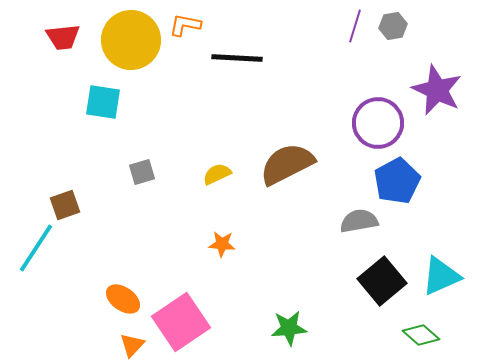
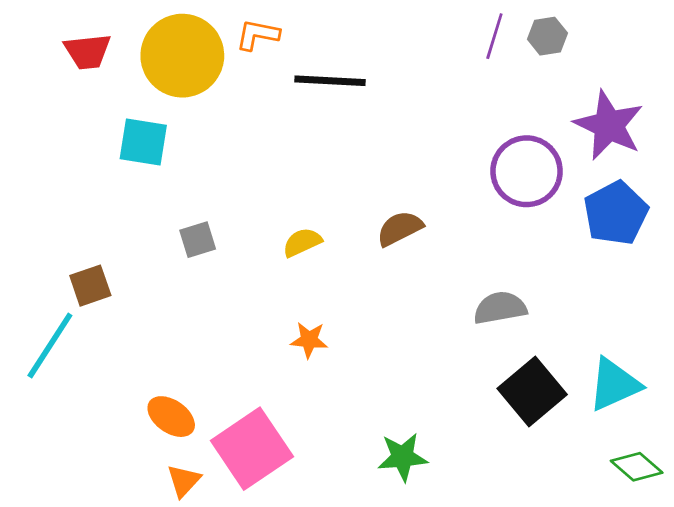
brown semicircle: (287, 164) -> (400, 228), size x0.6
blue pentagon: (397, 181) -> (616, 213), moved
green diamond: (421, 335) -> (637, 467), moved

